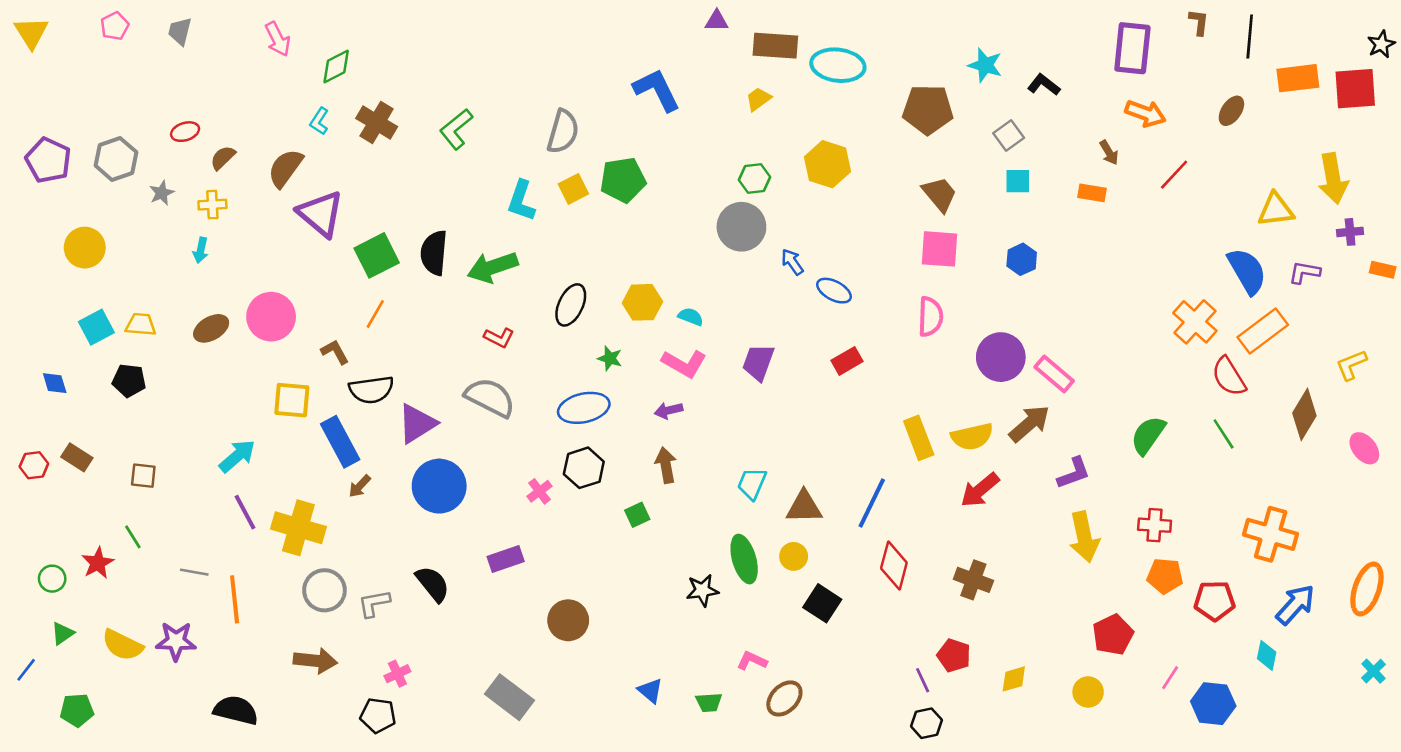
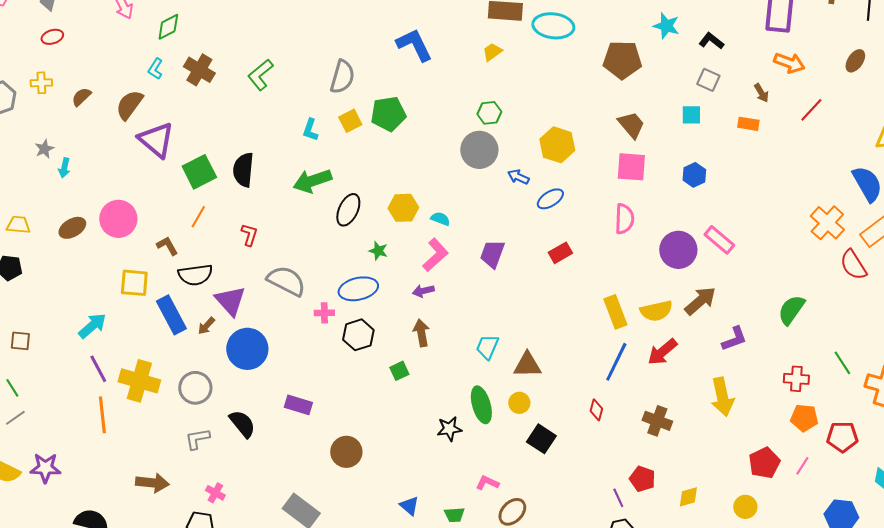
red ellipse: (185, 132) -> (52, 37), moved
gray square: (1009, 136) -> (708, 80), moved, turned -30
yellow hexagon: (827, 164) -> (557, 145), moved
gray star: (162, 193) -> (44, 149), moved
cyan L-shape: (521, 201) -> (310, 130), size x0.7
yellow cross: (212, 205) -> (41, 83), moved
blue arrow: (792, 262) -> (518, 177), turned -30
green arrow: (493, 267) -> (312, 181), moved
blue ellipse: (834, 291) -> (550, 199), turned -60
red L-shape: (499, 338) -> (249, 235), moved, turned -100
pink L-shape: (684, 364) -> (435, 255), turned -72
pink rectangle: (1054, 374) -> (719, 240), moved
purple triangle: (417, 424) -> (230, 301), turned -40
green line: (1224, 434) -> (842, 363), moved
brown arrow: (360, 486) -> (206, 326), moved
pink cross: (539, 491) -> (324, 313), moved, turned 36
blue line: (872, 503) -> (616, 362), moved
yellow arrow: (1084, 537) -> (722, 397), moved
purple rectangle: (506, 559) -> (298, 405), turned 36
red diamond: (894, 566) -> (596, 410), size x0.6
gray line: (194, 572) -> (15, 418), moved, turned -45
gray circle: (324, 590) -> (195, 388), moved
orange line: (235, 599) -> (102, 415), moved
pink cross: (397, 674) -> (215, 493), turned -36
pink line: (1170, 678) -> (802, 466), moved

